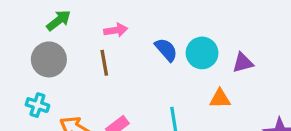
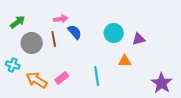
green arrow: (59, 20) -> (18, 22), moved
blue semicircle: (166, 50) -> (75, 32), moved
gray circle: (49, 59) -> (32, 43), moved

